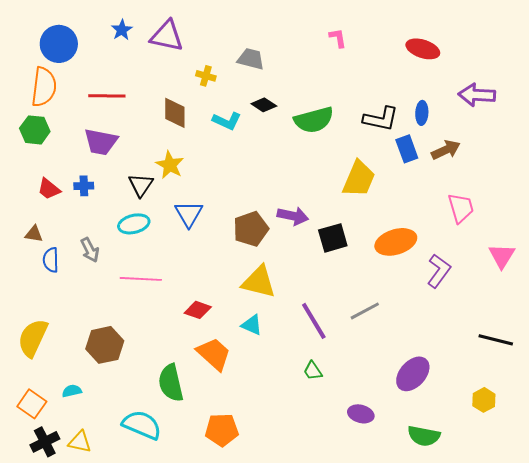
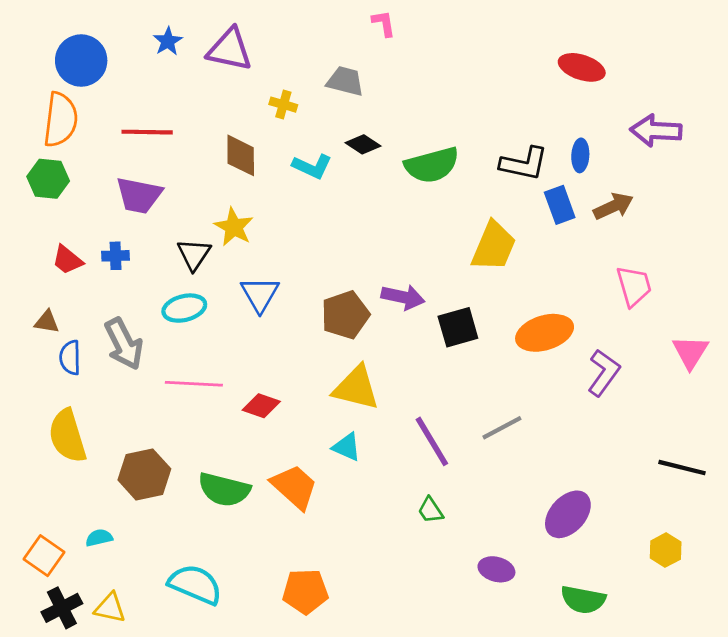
pink L-shape: (338, 38) -> (384, 23), moved
gray arrow: (90, 250) -> (124, 344), size x1.5
red diamond: (198, 310) -> (261, 406), moved
yellow semicircle: (33, 338) -> (67, 436), moved, turned -42
green semicircle: (171, 383) -> (224, 490), moved, turned -63

